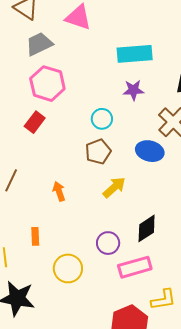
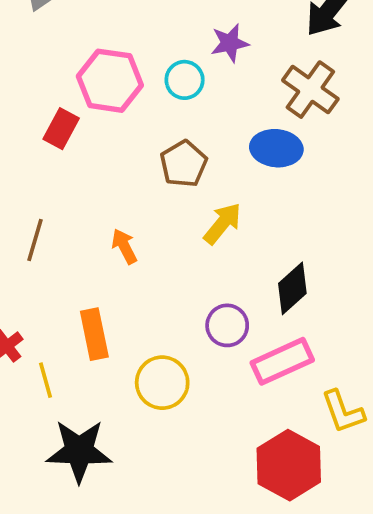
pink hexagon: (47, 84) -> (110, 81), moved
cyan circle: (102, 119) -> (185, 80), moved
orange rectangle: (35, 236) -> (94, 334), size x1.5
yellow L-shape: (163, 300) -> (343, 412), turned 88

